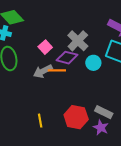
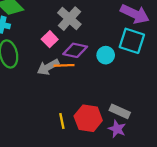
gray cross: (78, 41) -> (69, 19), moved
yellow line: (40, 121) -> (62, 121), moved

